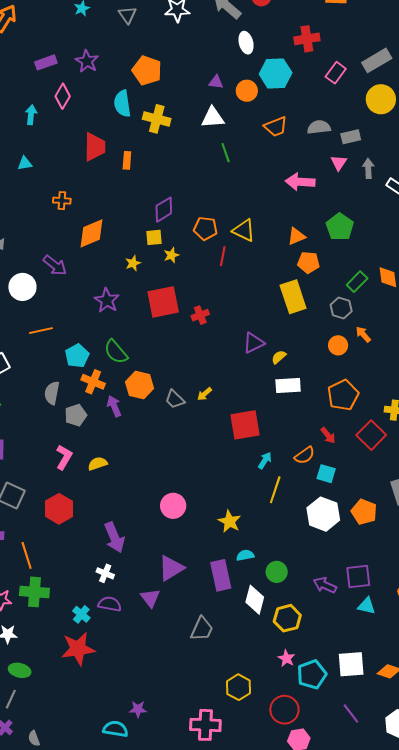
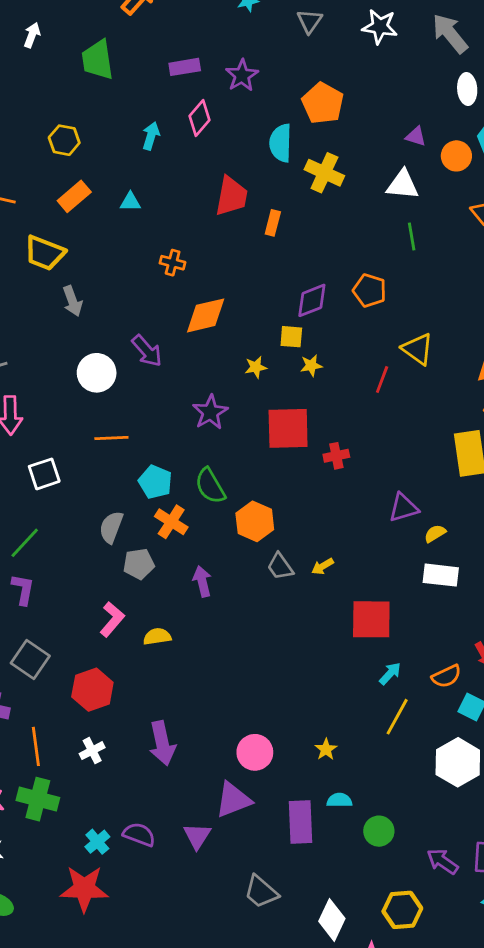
orange pentagon: (205, 228) -> (370, 290), moved
cyan pentagon: (77, 356) -> (155, 482), turned -30
orange hexagon: (140, 385) -> (255, 521), moved
purple arrow: (114, 406) -> (202, 581), moved
pink circle: (173, 506) -> (255, 752), moved
yellow star: (230, 521) -> (326, 749), size x0.7
white cross: (105, 573) -> (92, 751), moved, turned 30
white diamond: (255, 600) -> (332, 920), moved
yellow hexagon: (287, 618) -> (402, 910), moved
gray trapezoid: (202, 629) -> (261, 892), turned 96

